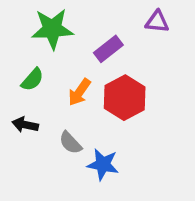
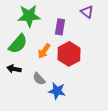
purple triangle: (157, 22) -> (87, 12), turned 32
purple rectangle: (108, 49) -> (60, 27), turned -42
green semicircle: (32, 80) -> (18, 44), size x1.5

